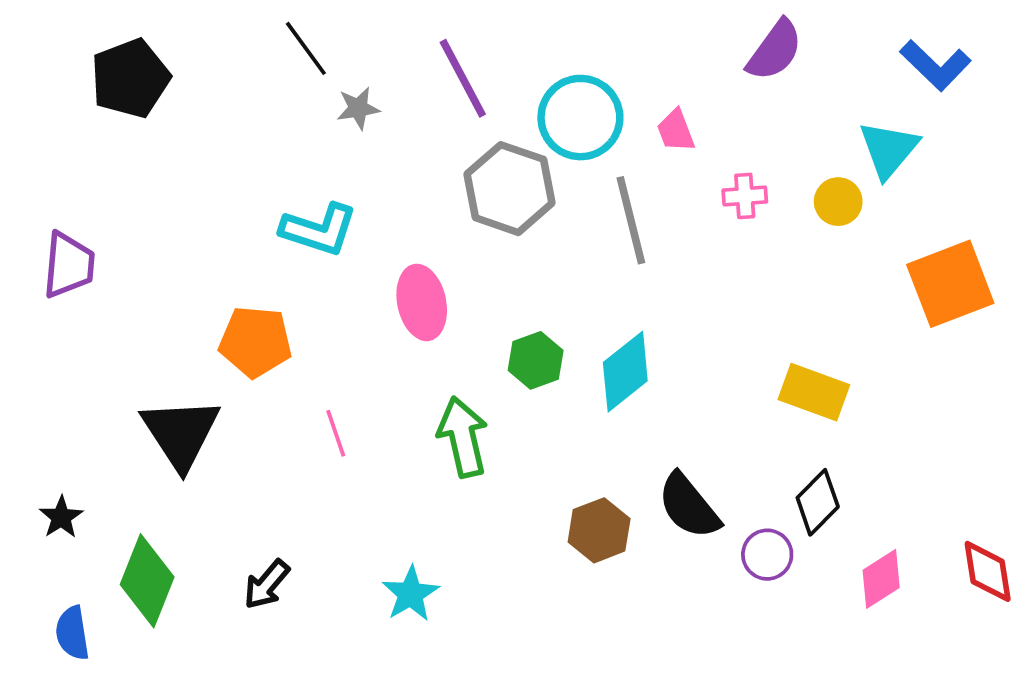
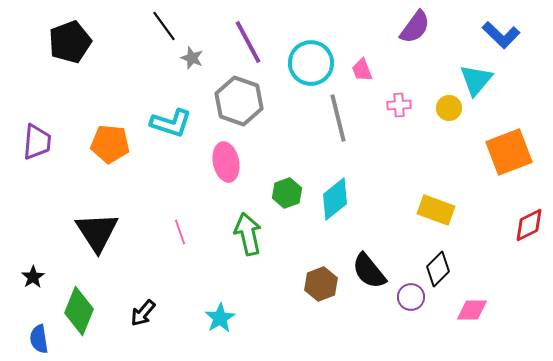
gray star: (358, 108) -> (192, 58), turned 30
gray hexagon: (509, 189) -> (239, 101), moved
orange pentagon: (255, 342) -> (110, 144), moved
red diamond: (988, 571) -> (529, 225), moved, turned 72
pink diamond: (881, 579) -> (472, 310), turned 32

